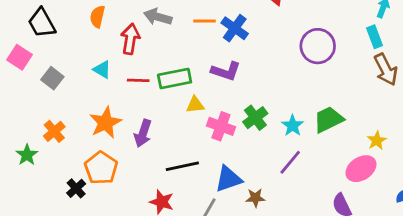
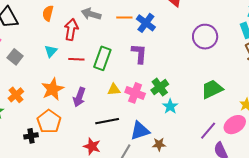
cyan triangle: (102, 70) -> (51, 51), turned 40
purple L-shape: (226, 71) -> (139, 54), turned -105
green rectangle: (175, 79) -> (102, 58), turned -60
yellow triangle: (195, 105) -> (114, 90), moved
cyan star: (293, 126) -> (170, 106), moved
purple line: (290, 162) -> (208, 131), moved
black cross: (76, 188) -> (31, 136), turned 32

